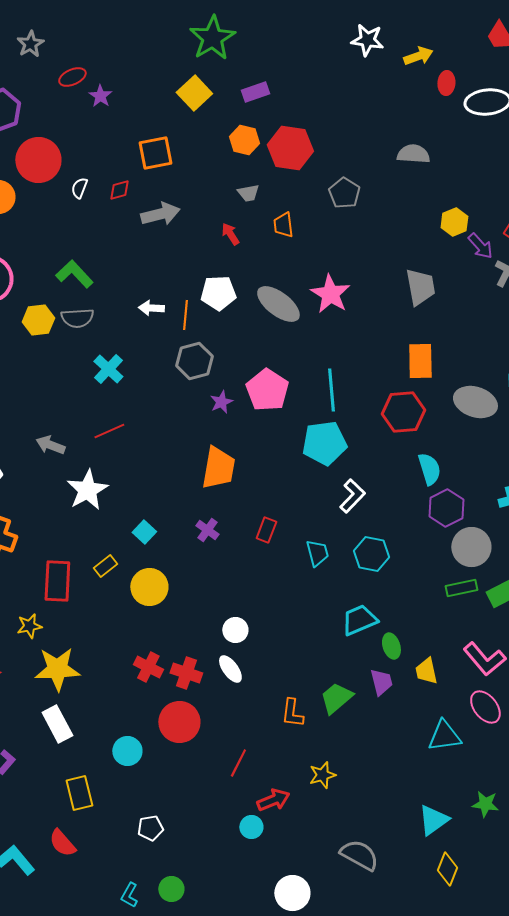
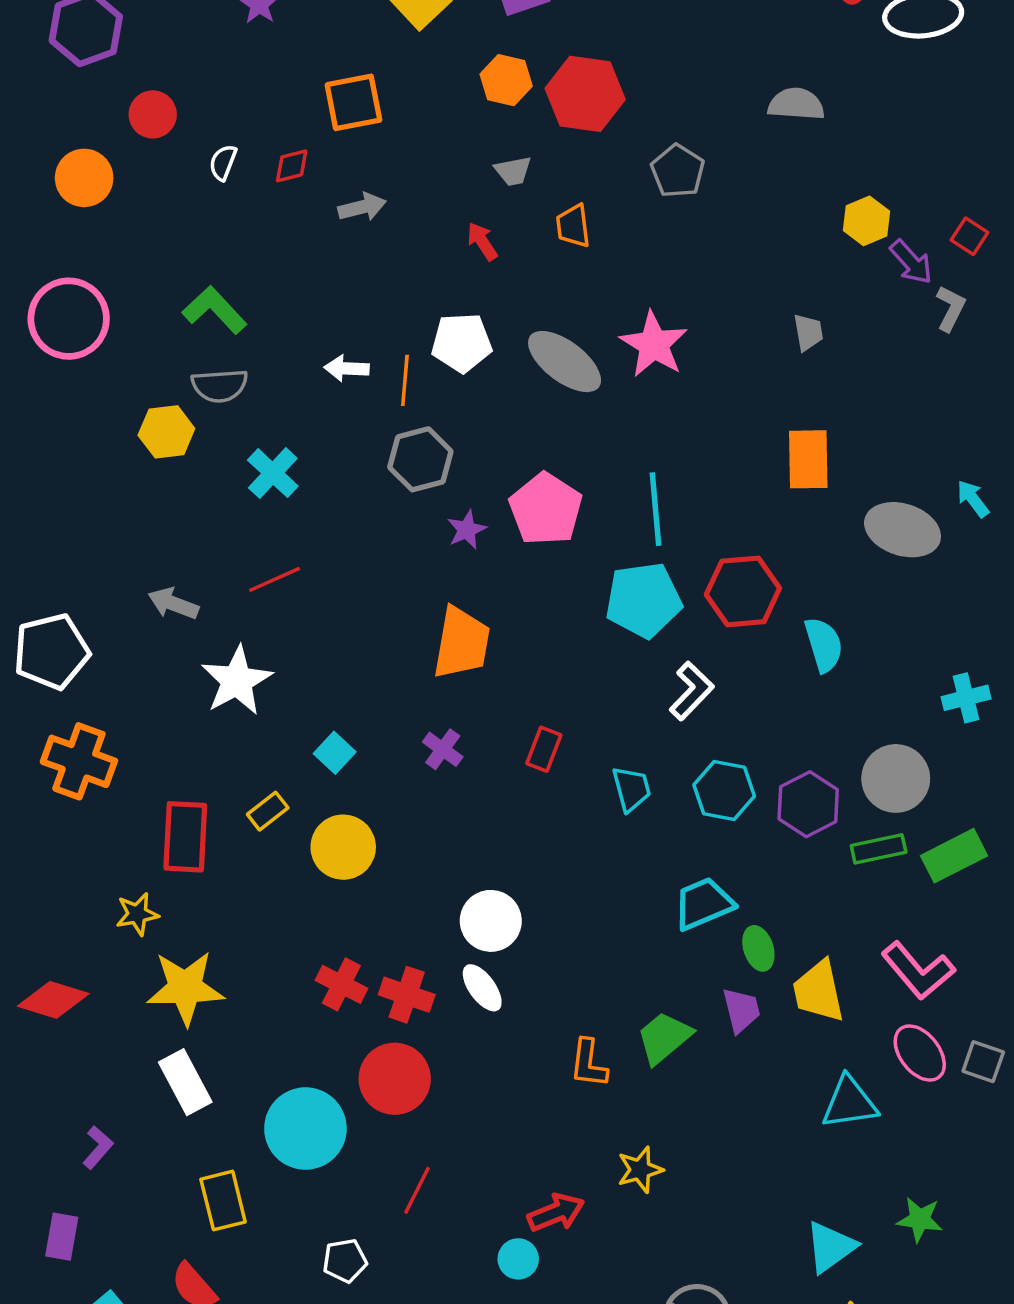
red circle: (38, 160) -> (153, 114), size x0.6
gray arrow: (160, 214) -> (362, 207), size x0.7
gray trapezoid: (420, 287) -> (808, 332), size x0.6
yellow hexagon: (38, 320) -> (166, 432), moved
red hexagon: (403, 412) -> (743, 591), moved
purple hexagon: (446, 508) -> (808, 804), moved
white circle: (235, 630) -> (491, 921), size x1.4
yellow trapezoid: (426, 671) -> (818, 991), size x1.4
cyan circle: (127, 751) -> (305, 1129), size x1.6
red line: (238, 763) -> (417, 1190), moved

